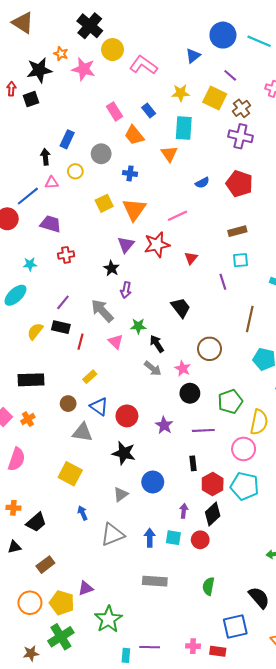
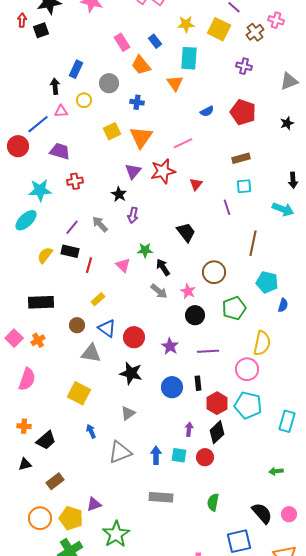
brown cross: (241, 108) -> (255, 32), moved
purple cross: (240, 136) -> (244, 66), size x0.7
cyan star: (30, 264) -> (40, 190), size x1.6
gray arrow: (102, 311) -> (100, 224), moved, size x0.7
green pentagon: (230, 401) -> (234, 308), moved
blue circle: (153, 482) -> (172, 387), moved

